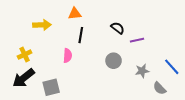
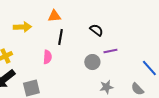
purple line: (137, 40) -> (110, 51), moved
gray star: (142, 71) -> (106, 87), moved

